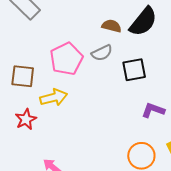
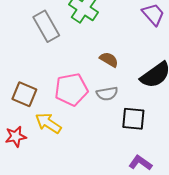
brown semicircle: (112, 26) -> (109, 60), moved
yellow arrow: (54, 97) -> (48, 123), turned -148

